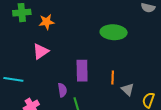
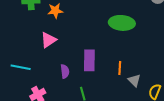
purple semicircle: (62, 90) -> (65, 71), moved

